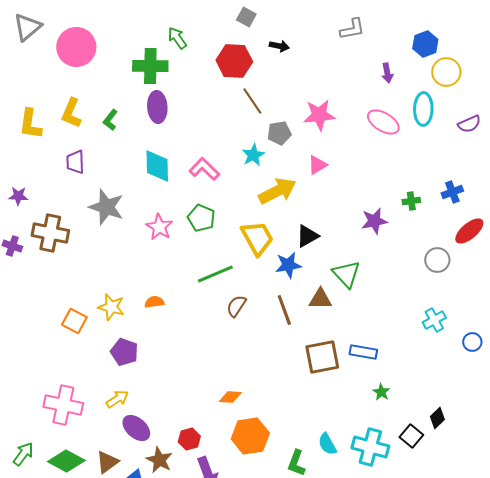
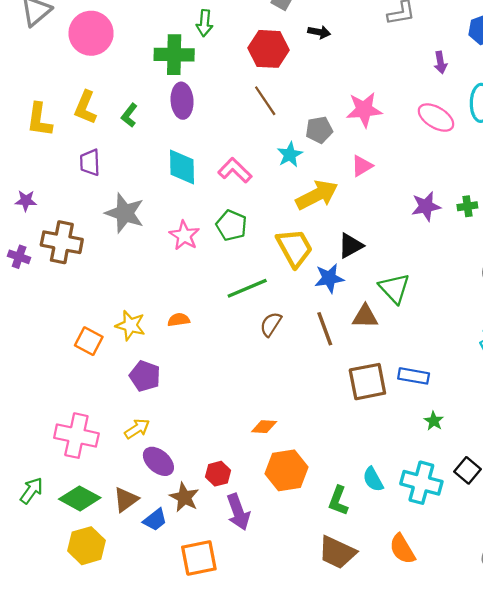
green arrow: (177, 38) -> (205, 23), turned -140
brown line: (252, 101) -> (265, 101), moved
purple star: (374, 221) -> (426, 206), moved

